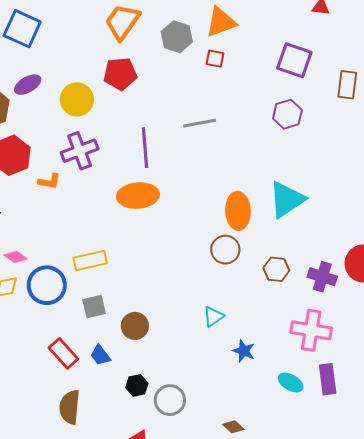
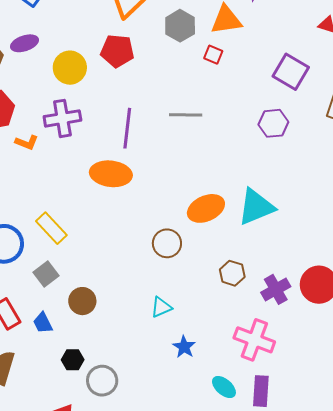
orange ellipse: (238, 211) -> (206, 208), turned 57
brown circle: (225, 250) -> (167, 243), moved
yellow rectangle: (90, 261) -> (51, 228), turned 48
purple cross: (322, 277) -> (276, 289), turned 32
gray square: (94, 307) -> (46, 274), turned -35

